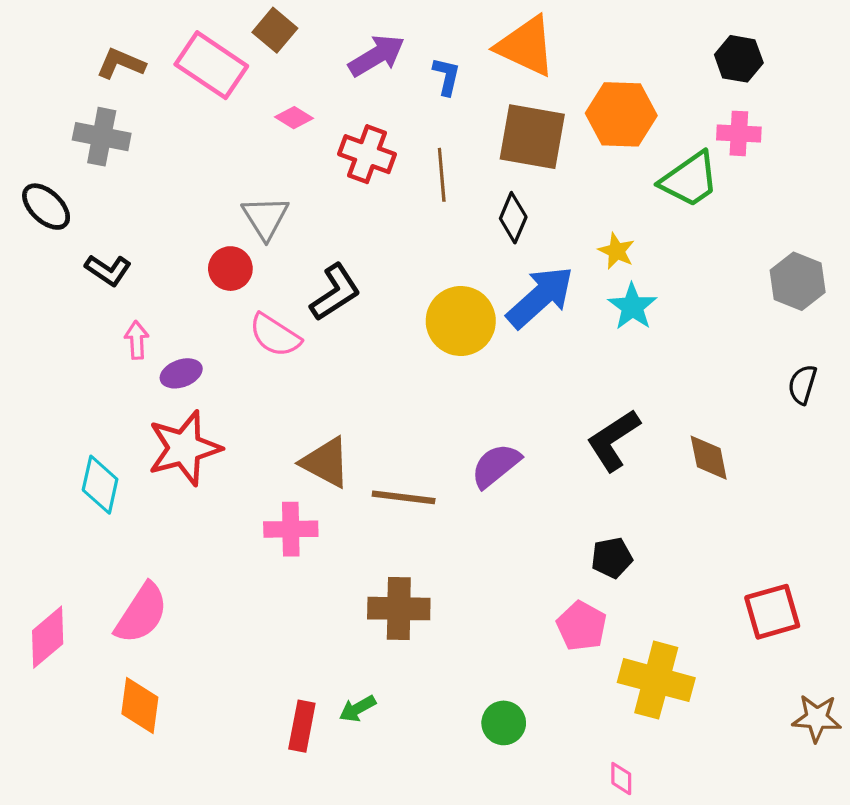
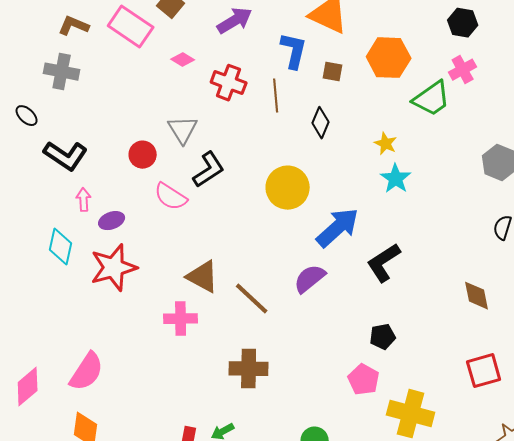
blue L-shape: (446, 76) -> (294, 51), moved, size x1.5
pink cross: (739, 133) -> (463, 70), turned -32
brown square: (532, 137) -> (333, 72), size x0.5
black ellipse: (46, 207) -> (27, 116), size x0.7
gray triangle: (265, 218) -> (183, 130), moved
black L-shape: (108, 270) -> (66, 156), size x1.5
blue arrow: (540, 297) -> (338, 228), moved
brown diamond: (709, 458) -> (477, 296), moved
cyan diamond: (100, 485) -> (61, 247), moved
brown line: (404, 497) -> (252, 299), turned 36

